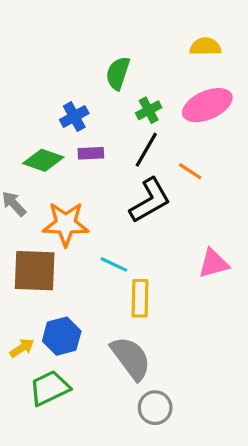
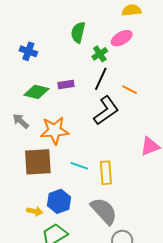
pink ellipse: (207, 105) -> (122, 38), moved, size x0.7
blue cross: (74, 117) -> (28, 51), moved, turned -36
cyan line: (114, 264) -> (79, 166), moved
yellow arrow: (22, 348) -> (35, 211), turned 49

